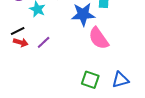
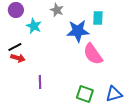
purple line: (44, 42) -> (40, 82), moved, turned -48

